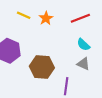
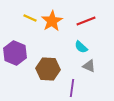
orange star: (46, 18) -> (52, 21), size x1.5
cyan semicircle: (83, 45) -> (81, 47), moved

